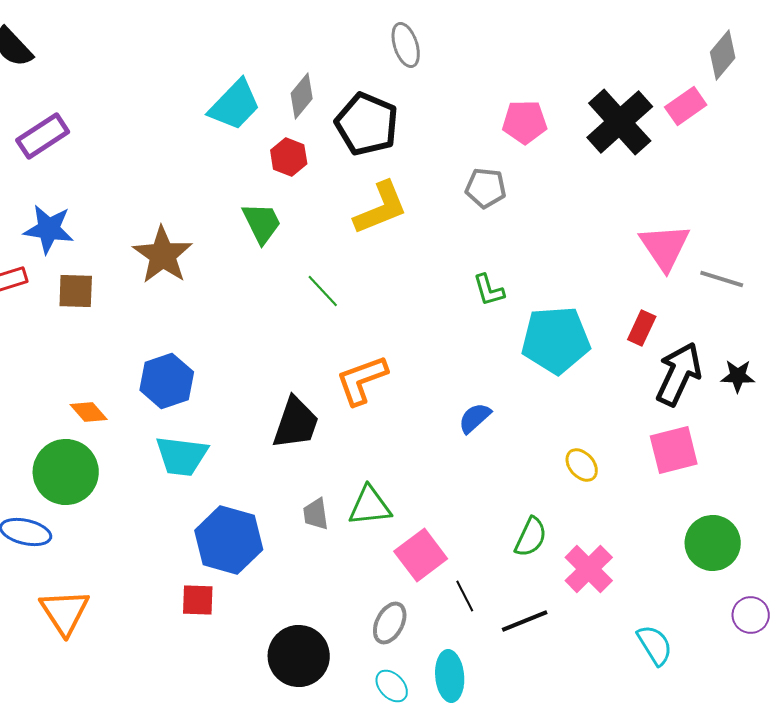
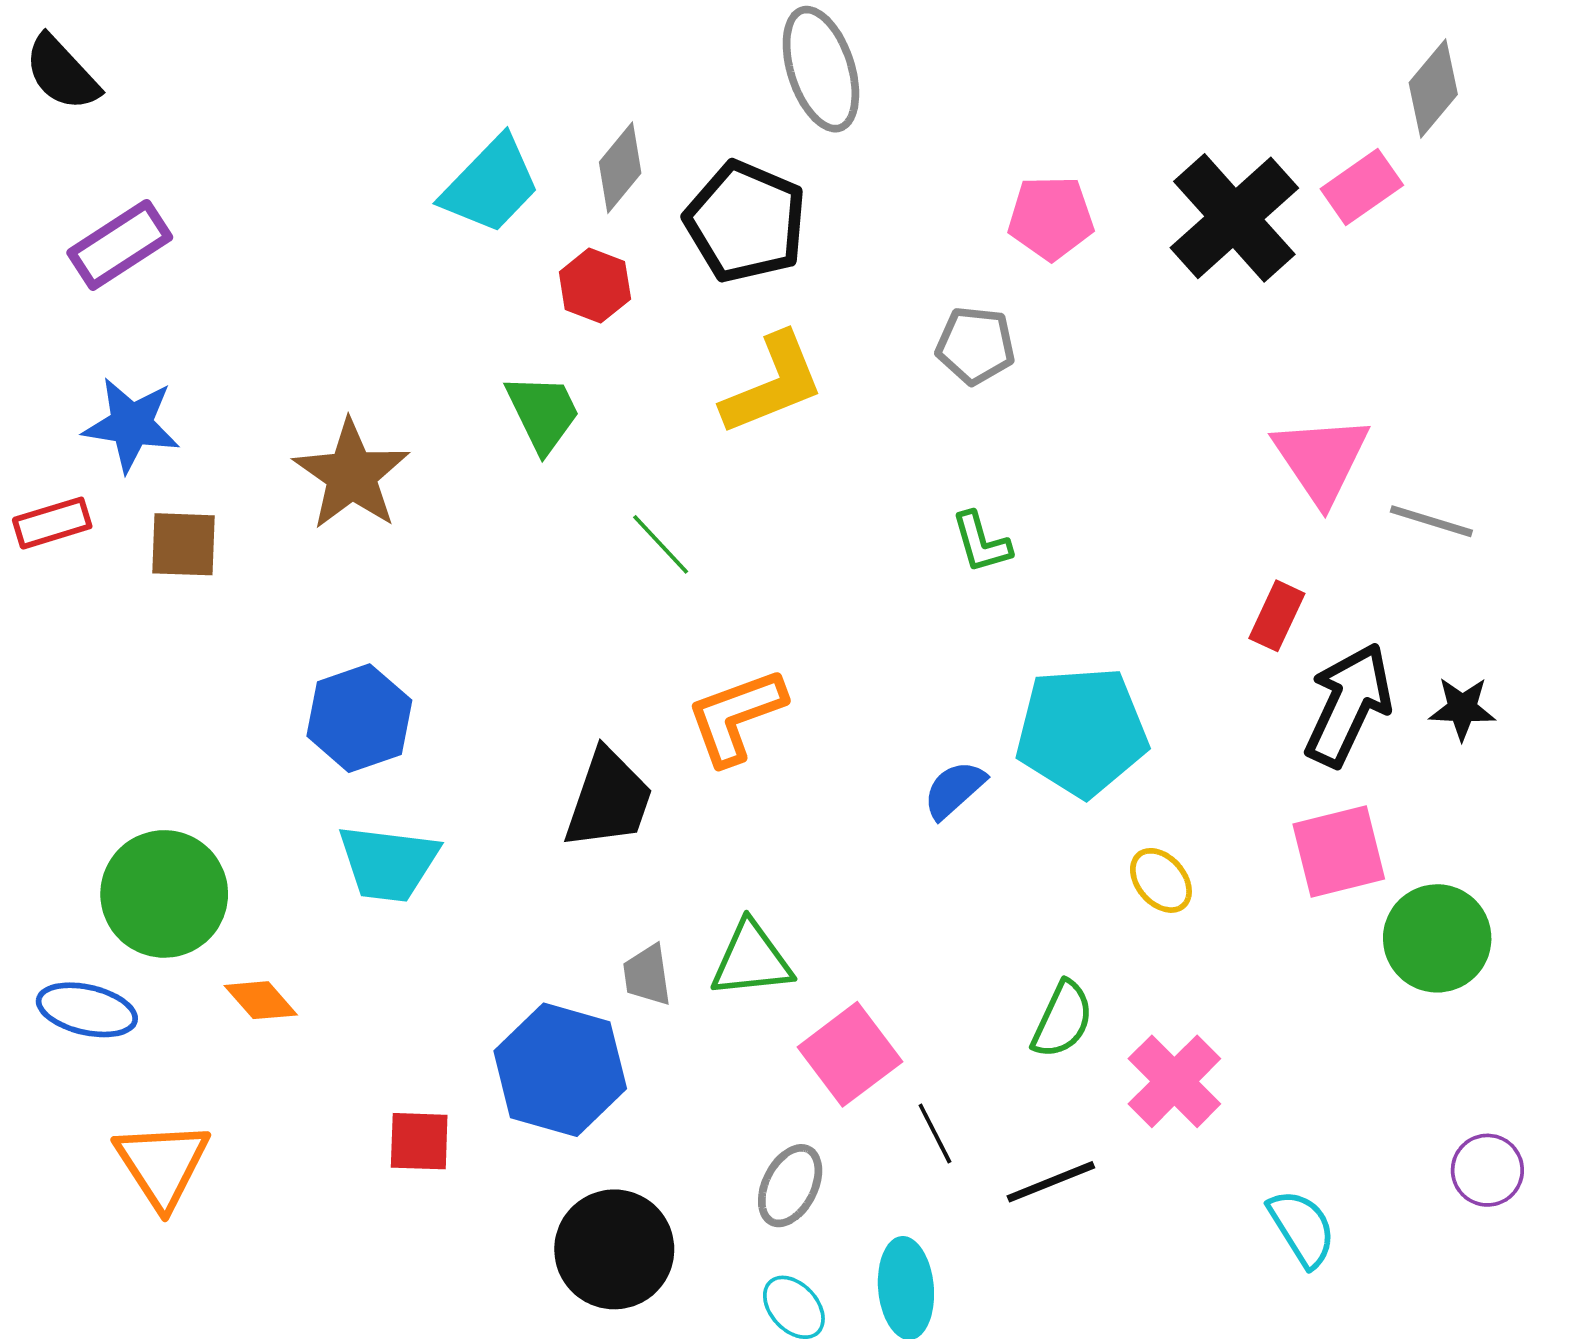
gray ellipse: (406, 45) -> (821, 69), size x1.4
cyan pentagon: (556, 340) -> (1082, 732), moved
orange diamond: (89, 412) -> (261, 1000), moved
blue hexagon: (229, 540) -> (560, 1070), moved
green circle: (713, 543) -> (1437, 938), moved

